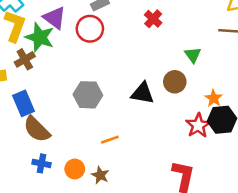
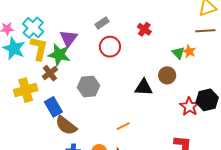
purple triangle: (54, 18) -> (69, 38), turned 36
red circle: (90, 29) -> (110, 47), moved
gray hexagon: (88, 95) -> (89, 87), moved
orange star: (214, 98) -> (189, 51), moved

